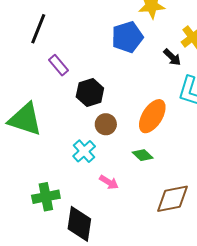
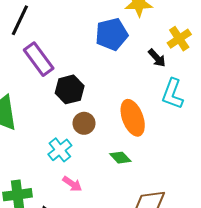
purple rectangle: (58, 65) -> (39, 59), size x1.5
orange ellipse: (152, 116) -> (133, 118), turned -56
pink arrow: (109, 182) -> (72, 184), moved

